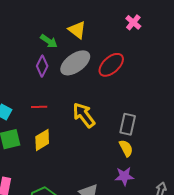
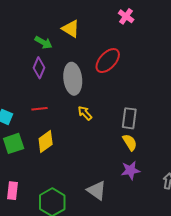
gray ellipse: (75, 63) -> (73, 79), moved, turned -56
yellow arrow: (84, 115) -> (85, 113), size x0.6

